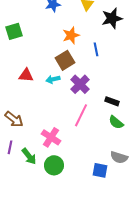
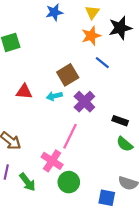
orange star: (71, 35) -> (91, 36), moved
blue line: (96, 49) -> (102, 63), turned -40
pink line: (81, 115) -> (70, 136), moved
green circle: (54, 165) -> (69, 182), moved

